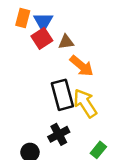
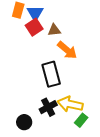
yellow arrow: (85, 103) -> (70, 104), moved, turned -45

